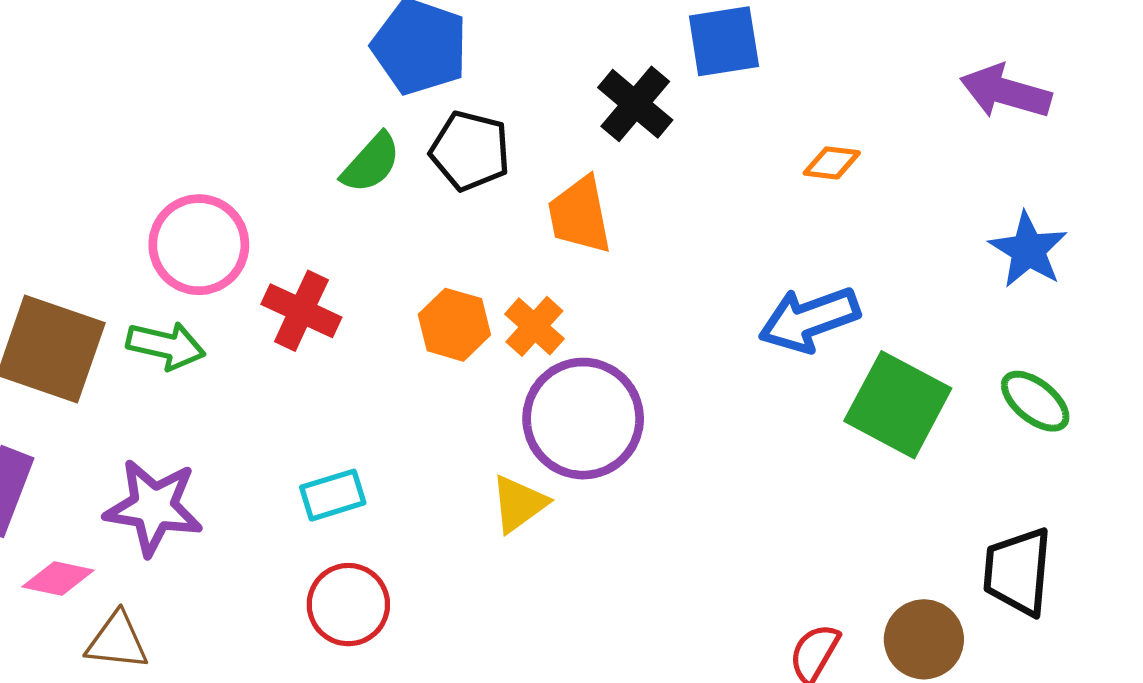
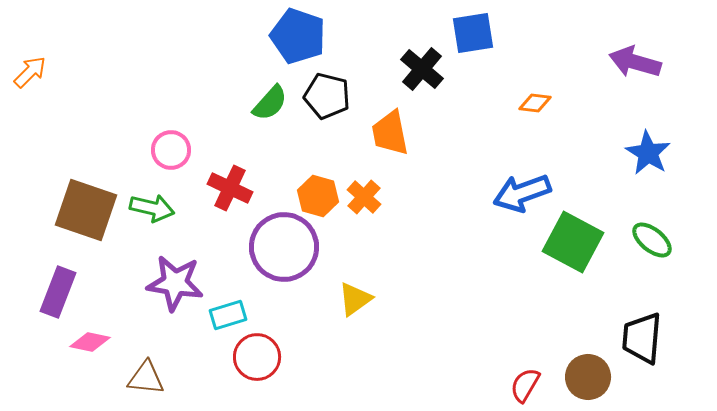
pink circle: (199, 245) -> (171, 150), size x0.7
purple circle: (583, 419) -> (284, 247), moved
cyan rectangle: (333, 495) -> (228, 315), moved
purple star: (154, 507) -> (175, 283), moved
brown triangle: (117, 641) -> (146, 378), moved

